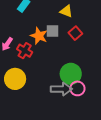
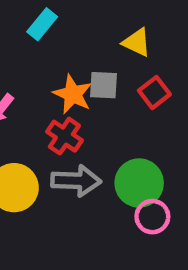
red cross: (25, 51) -> (64, 136), moved
gray arrow: (61, 89) -> (76, 181), moved

